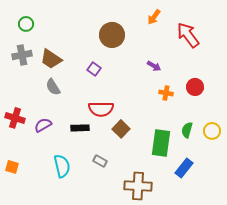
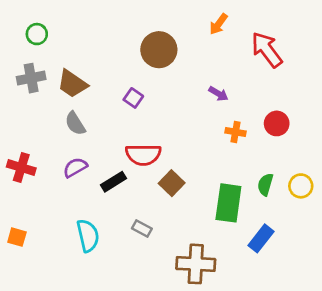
purple semicircle: (43, 125) -> (75, 167), moved
black rectangle: (80, 128) -> (113, 182), turned -30

